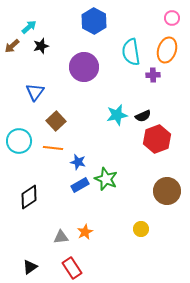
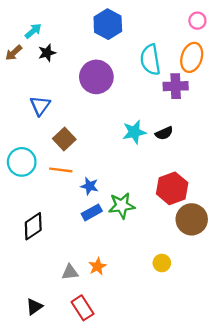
purple cross: (153, 75) -> (176, 86), size x1.5
red hexagon: (157, 139) -> (172, 188), moved
green star: (106, 179) -> (122, 206), turned -30

